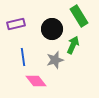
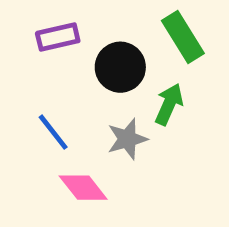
purple rectangle: (16, 24) -> (58, 37), moved
blue line: (23, 57) -> (53, 132), turned -30

